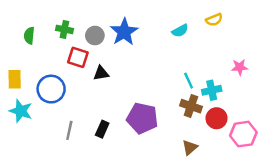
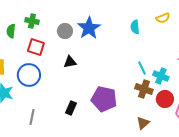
green cross: (64, 29) -> (32, 21), moved
cyan semicircle: (180, 31) -> (135, 27), turned 112
red square: (78, 57) -> (36, 47), moved
cyan cross: (212, 90) -> (161, 76), turned 35
gray line: (69, 130) -> (32, 117), moved

